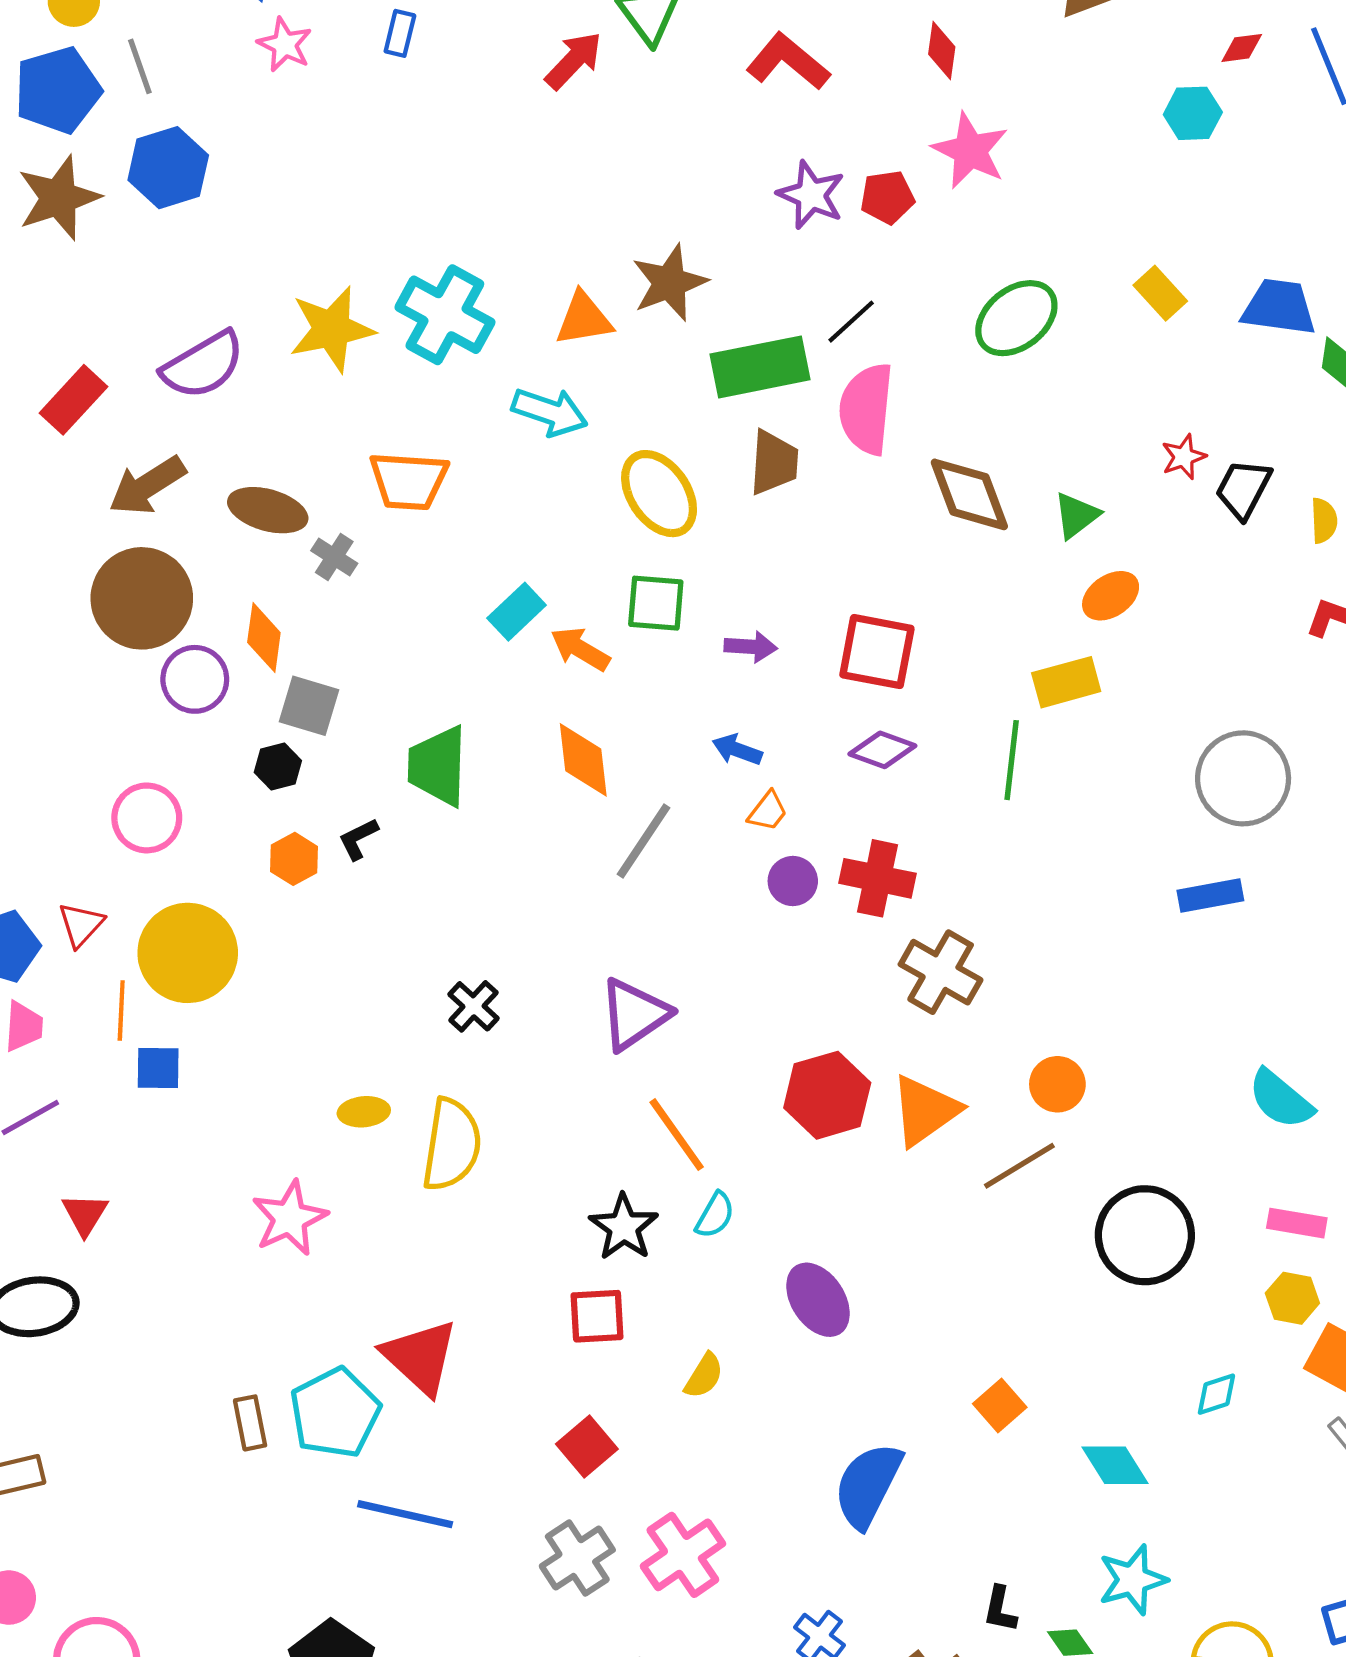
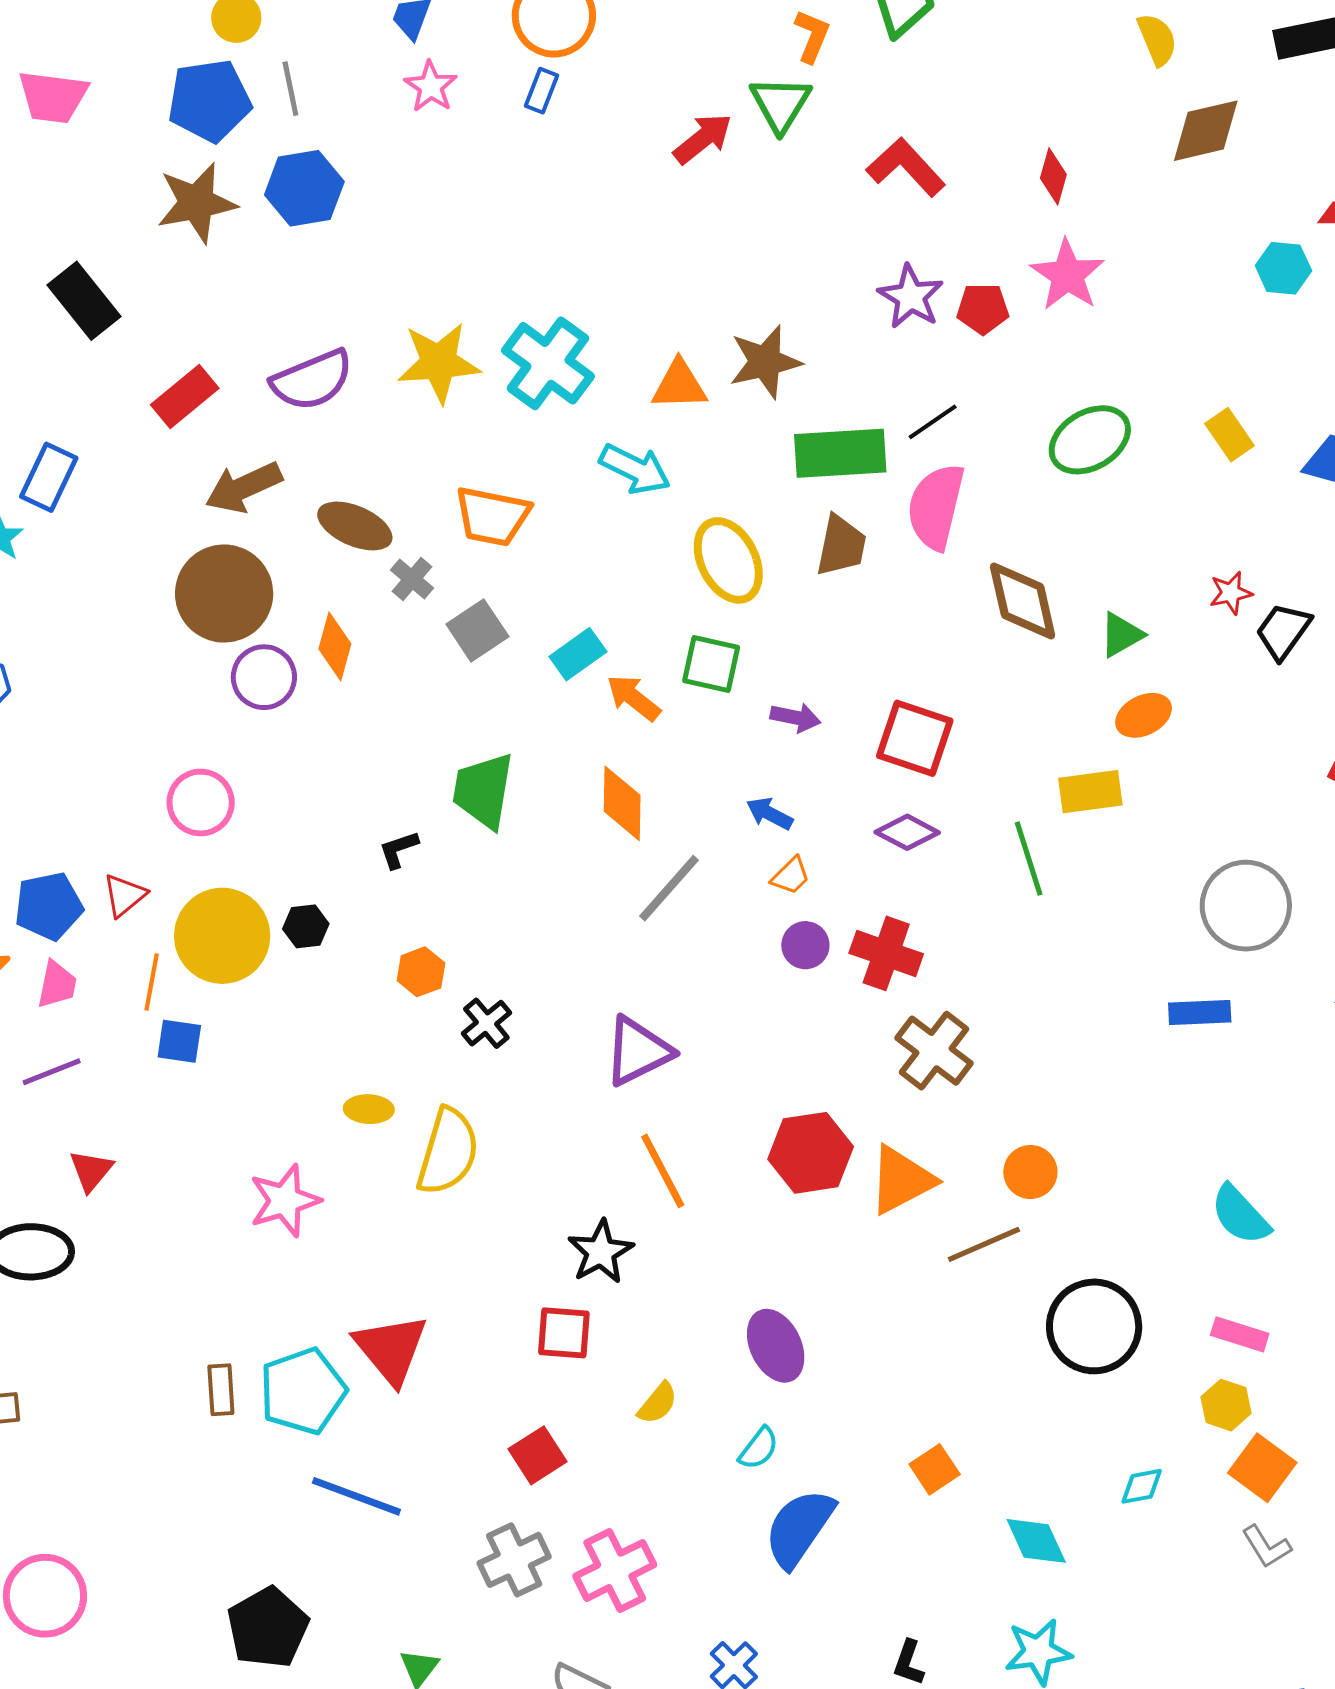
gray square: (309, 706) -> (477, 630), moved, turned 32
green line: (1012, 760) -> (1029, 858), turned -32
black hexagon: (278, 766) -> (306, 926), moved
orange hexagon: (294, 859) -> (421, 972), moved
cyan semicircle: (715, 1215) -> (759, 1448), moved

